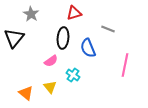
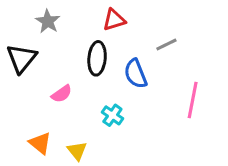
gray line: (108, 29) -> (166, 44), turned -48
pink semicircle: (51, 61) -> (62, 94), moved
yellow triangle: (50, 87) -> (77, 151), moved

